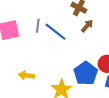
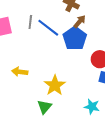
blue pentagon: (86, 73) -> (75, 38), moved

